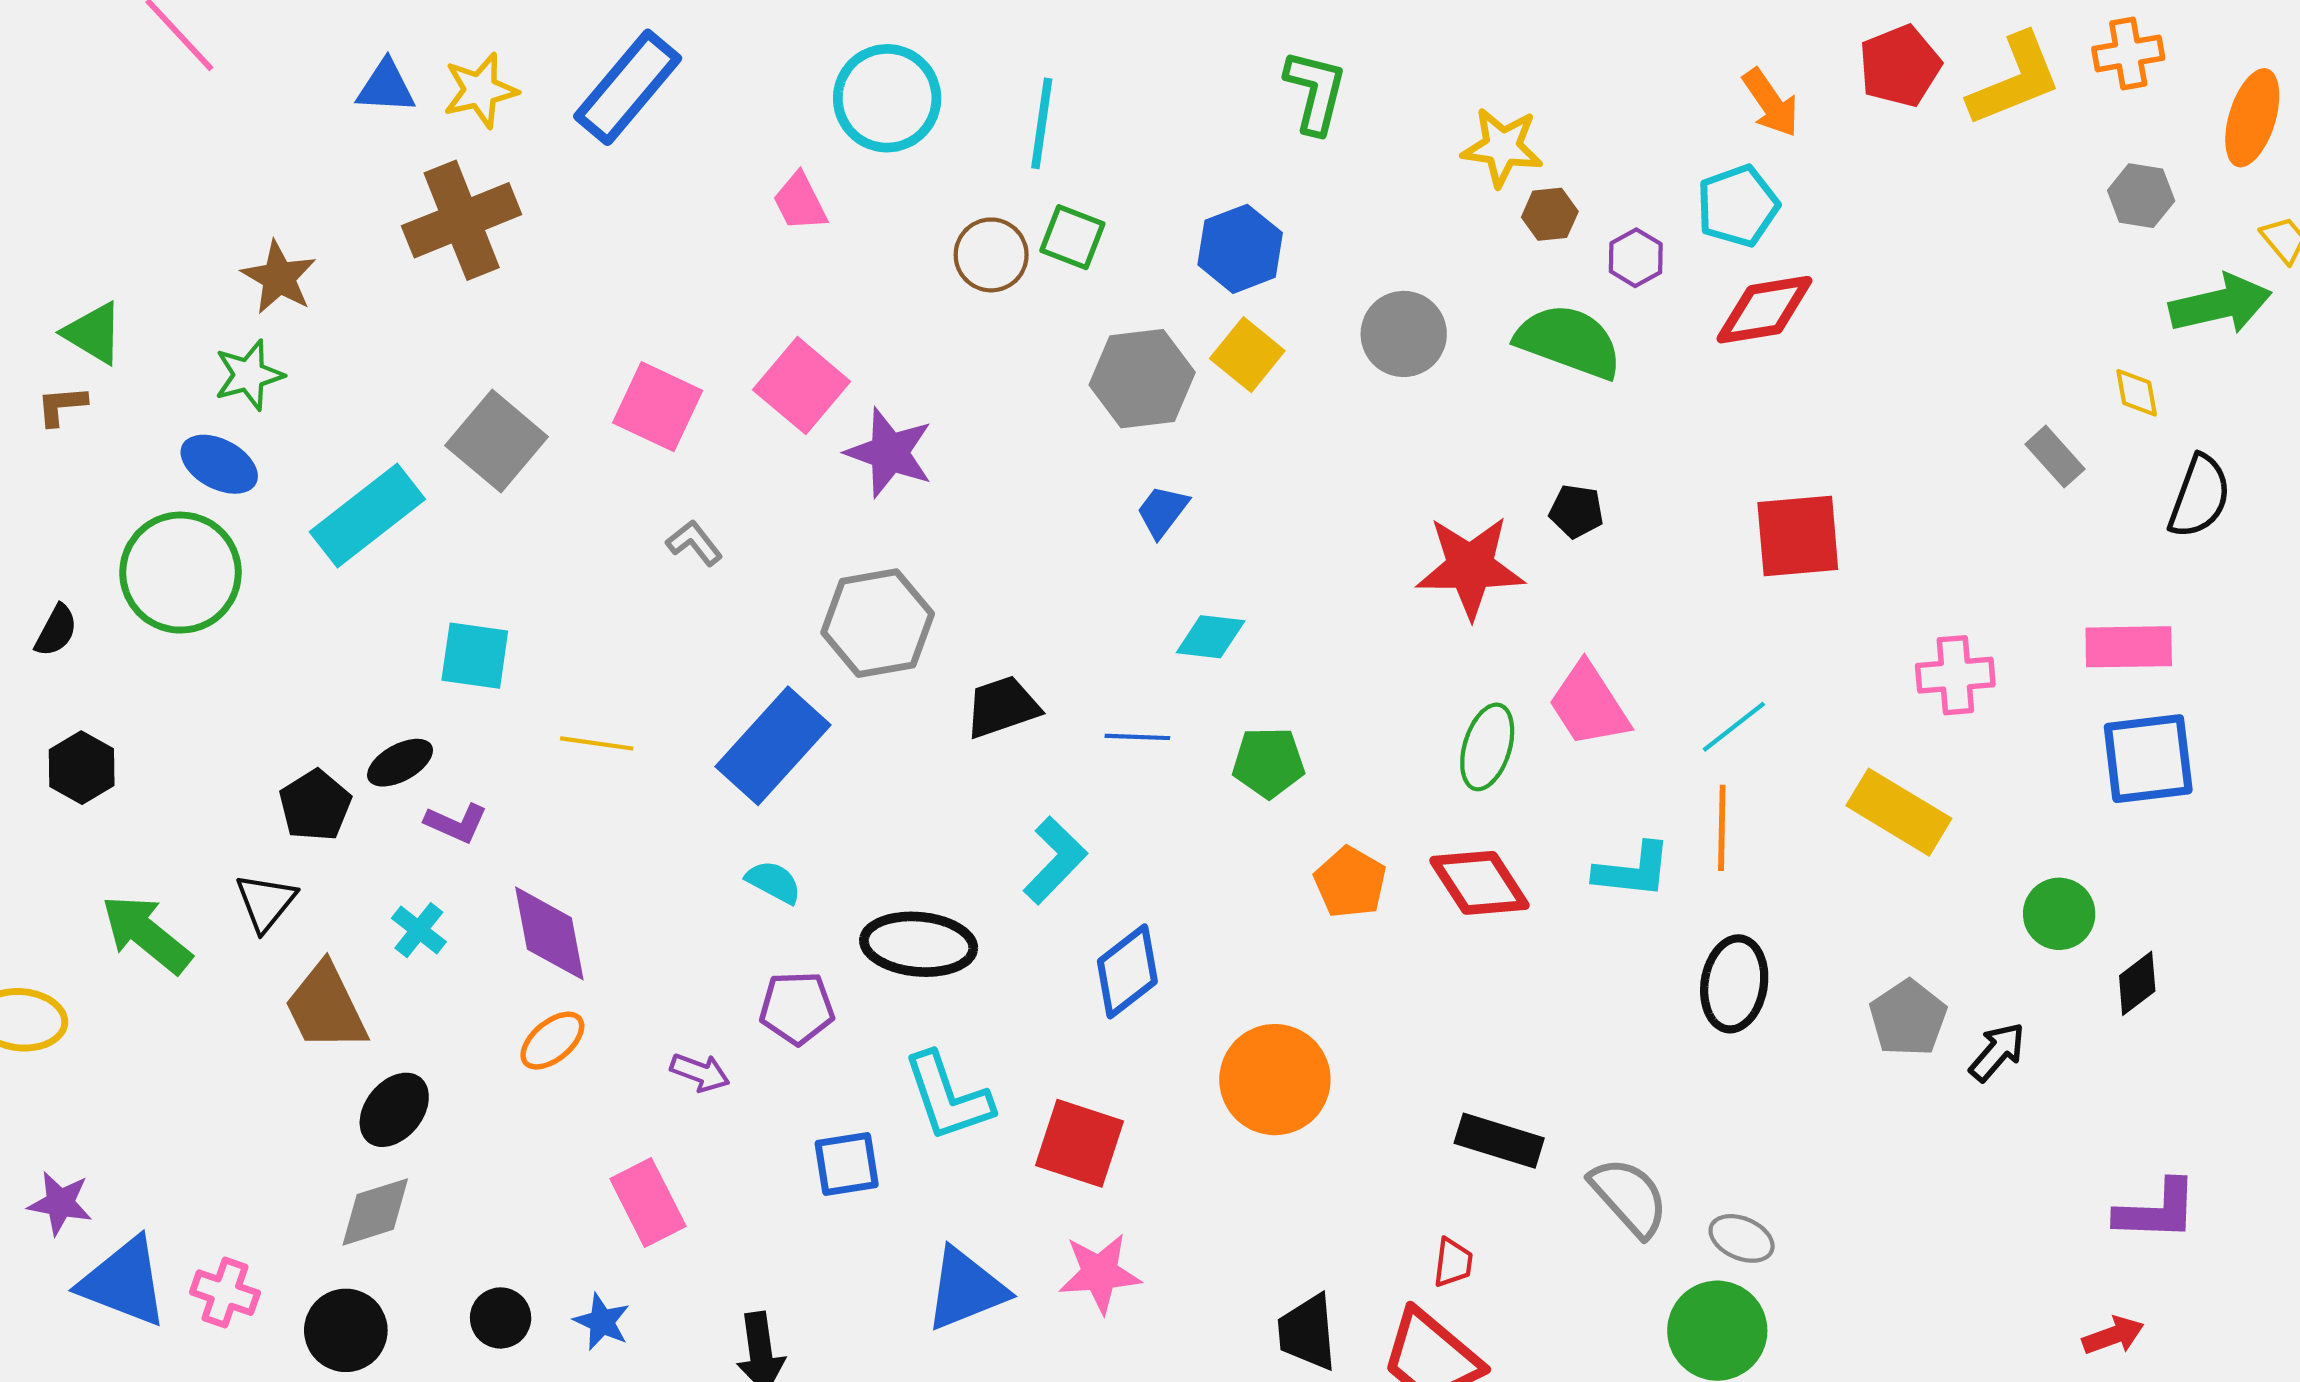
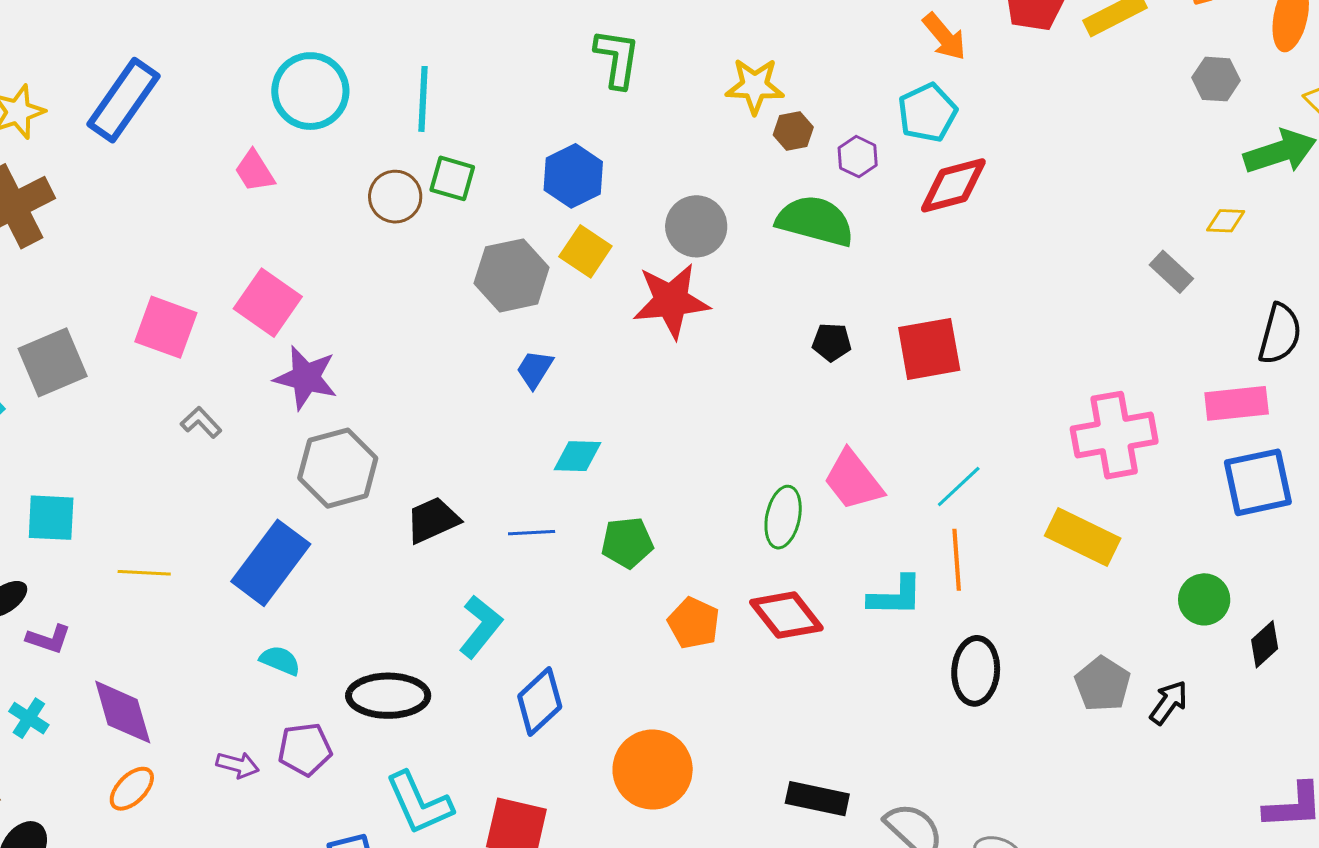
yellow diamond: (2137, 393) -> (1226, 221), turned -72
gray square: (497, 441) -> (53, 362), turned 32
purple star: (889, 453) -> (306, 378), moved
black semicircle: (2199, 497) -> (1280, 334), moved
red square: (1798, 536) -> (929, 349), moved
red star: (1470, 567) -> (671, 301), moved
pink cross: (1955, 675) -> (1114, 435), size x1.5
purple arrow: (700, 1072) -> (238, 765), moved

